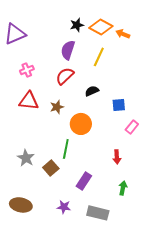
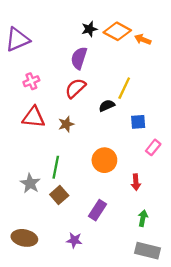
yellow line: (99, 57) -> (124, 88), moved
orange circle: (81, 124) -> (104, 160), moved
green line: (66, 149) -> (56, 167), moved
gray rectangle: (98, 213) -> (147, 251), moved

